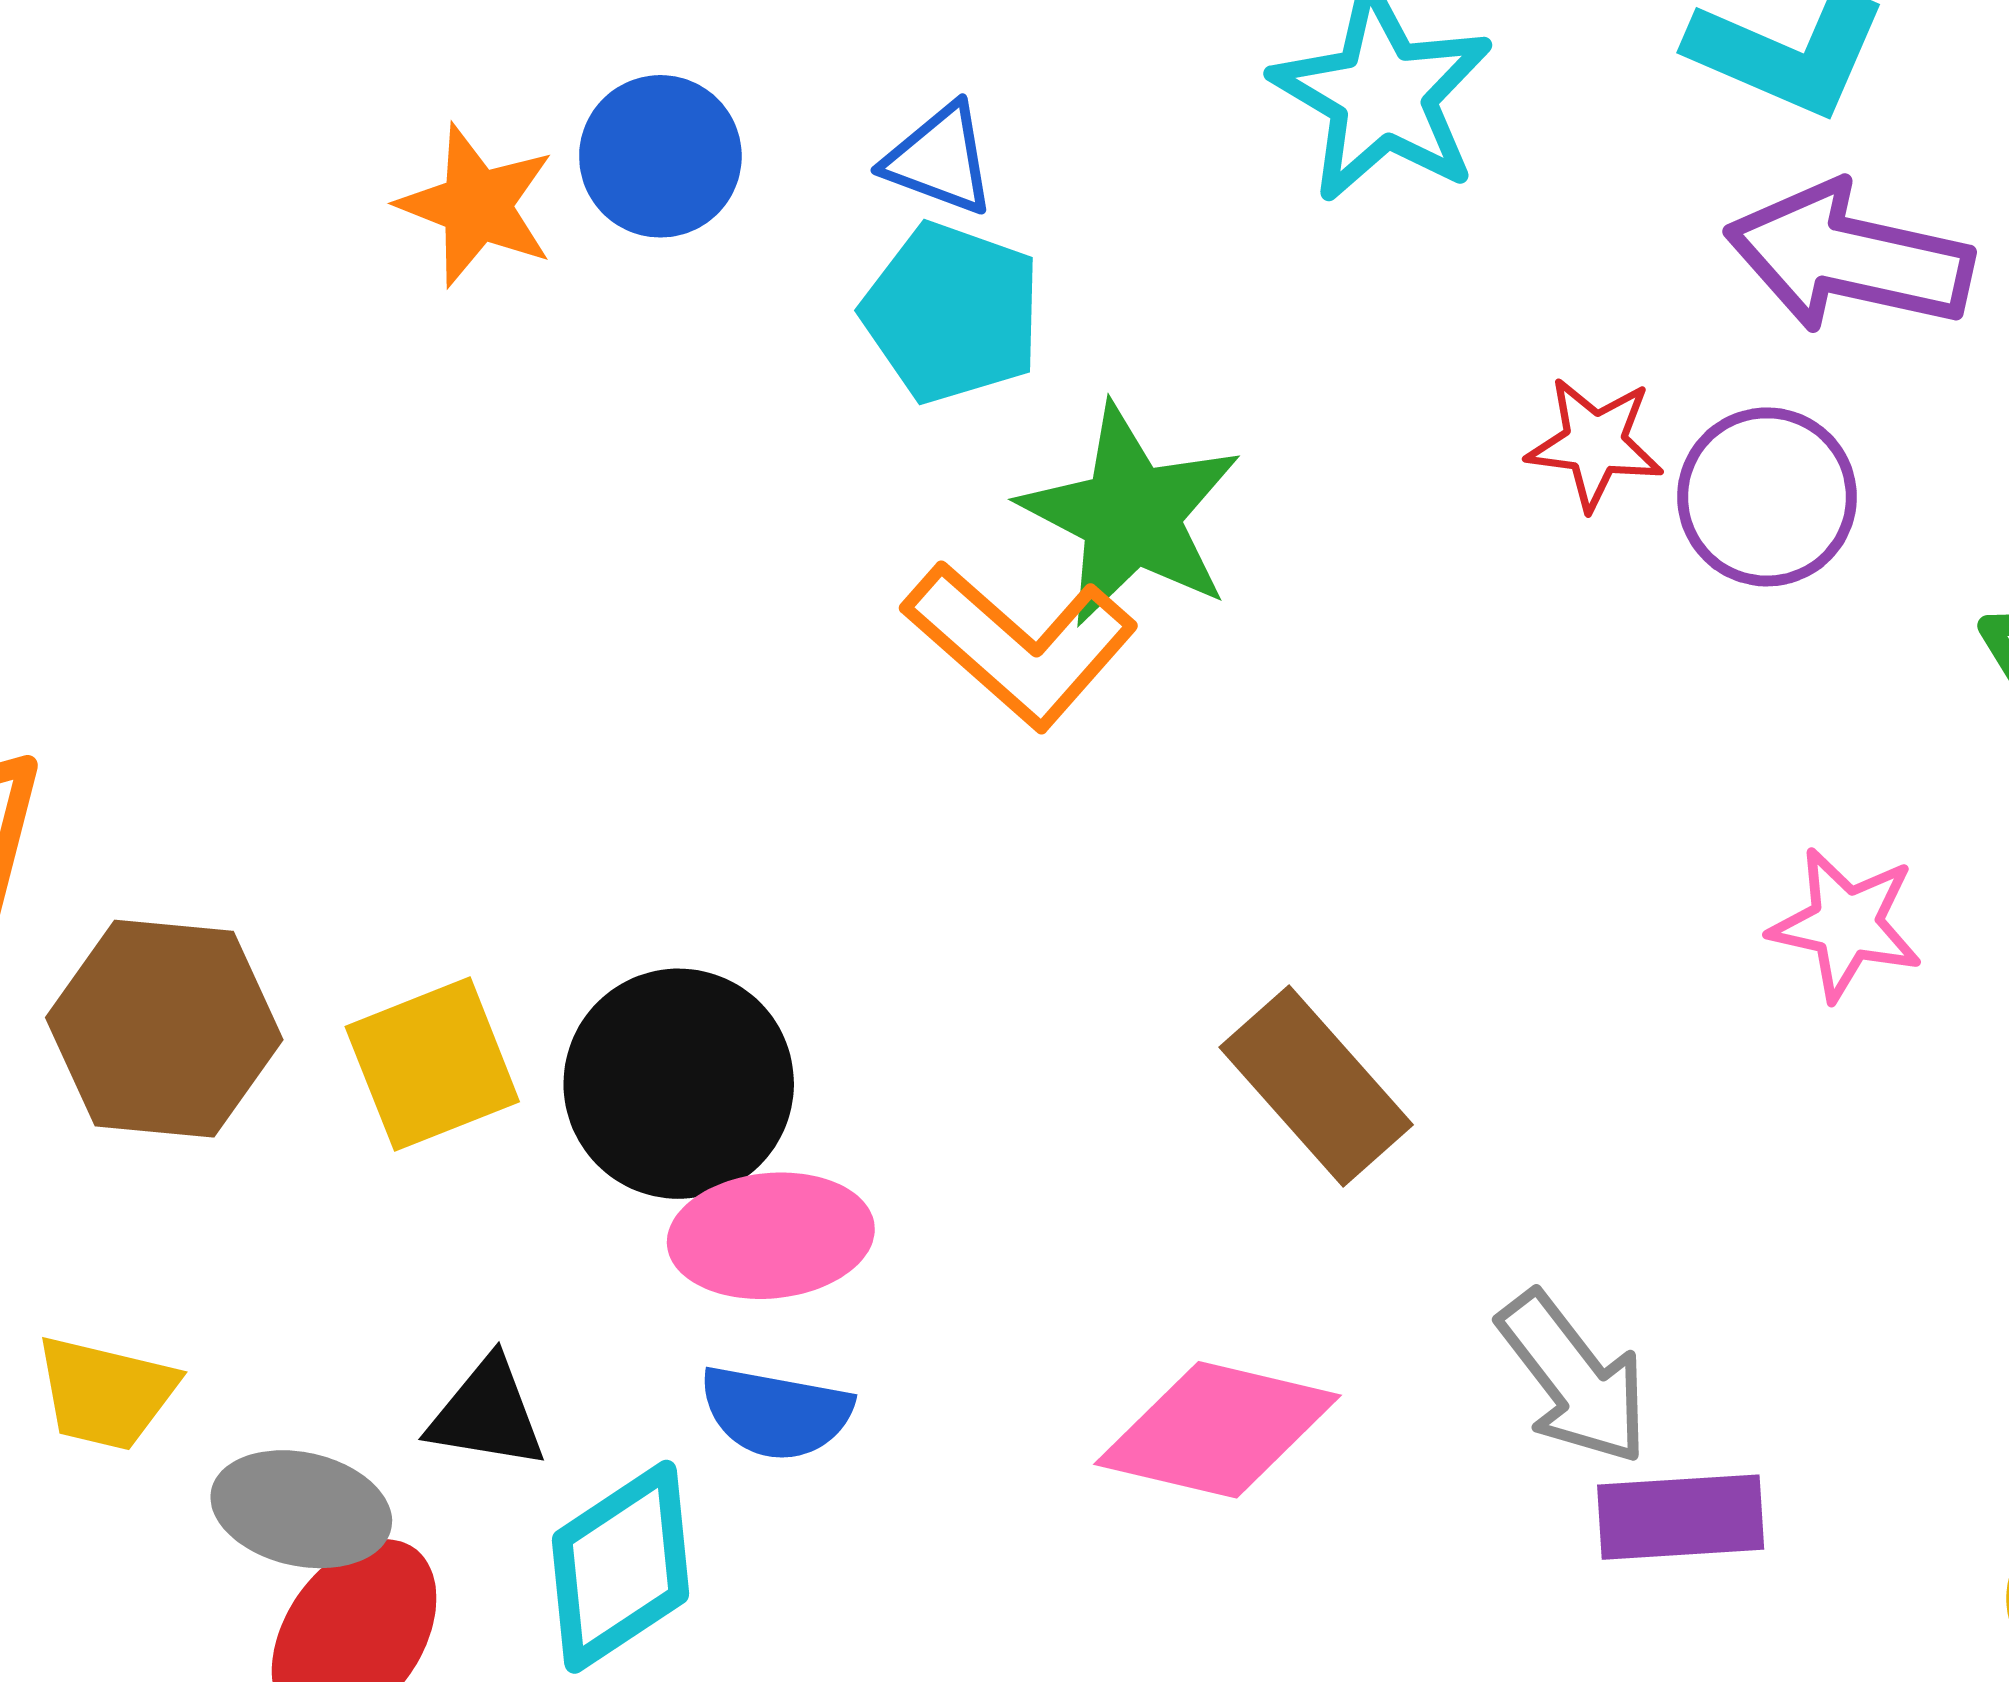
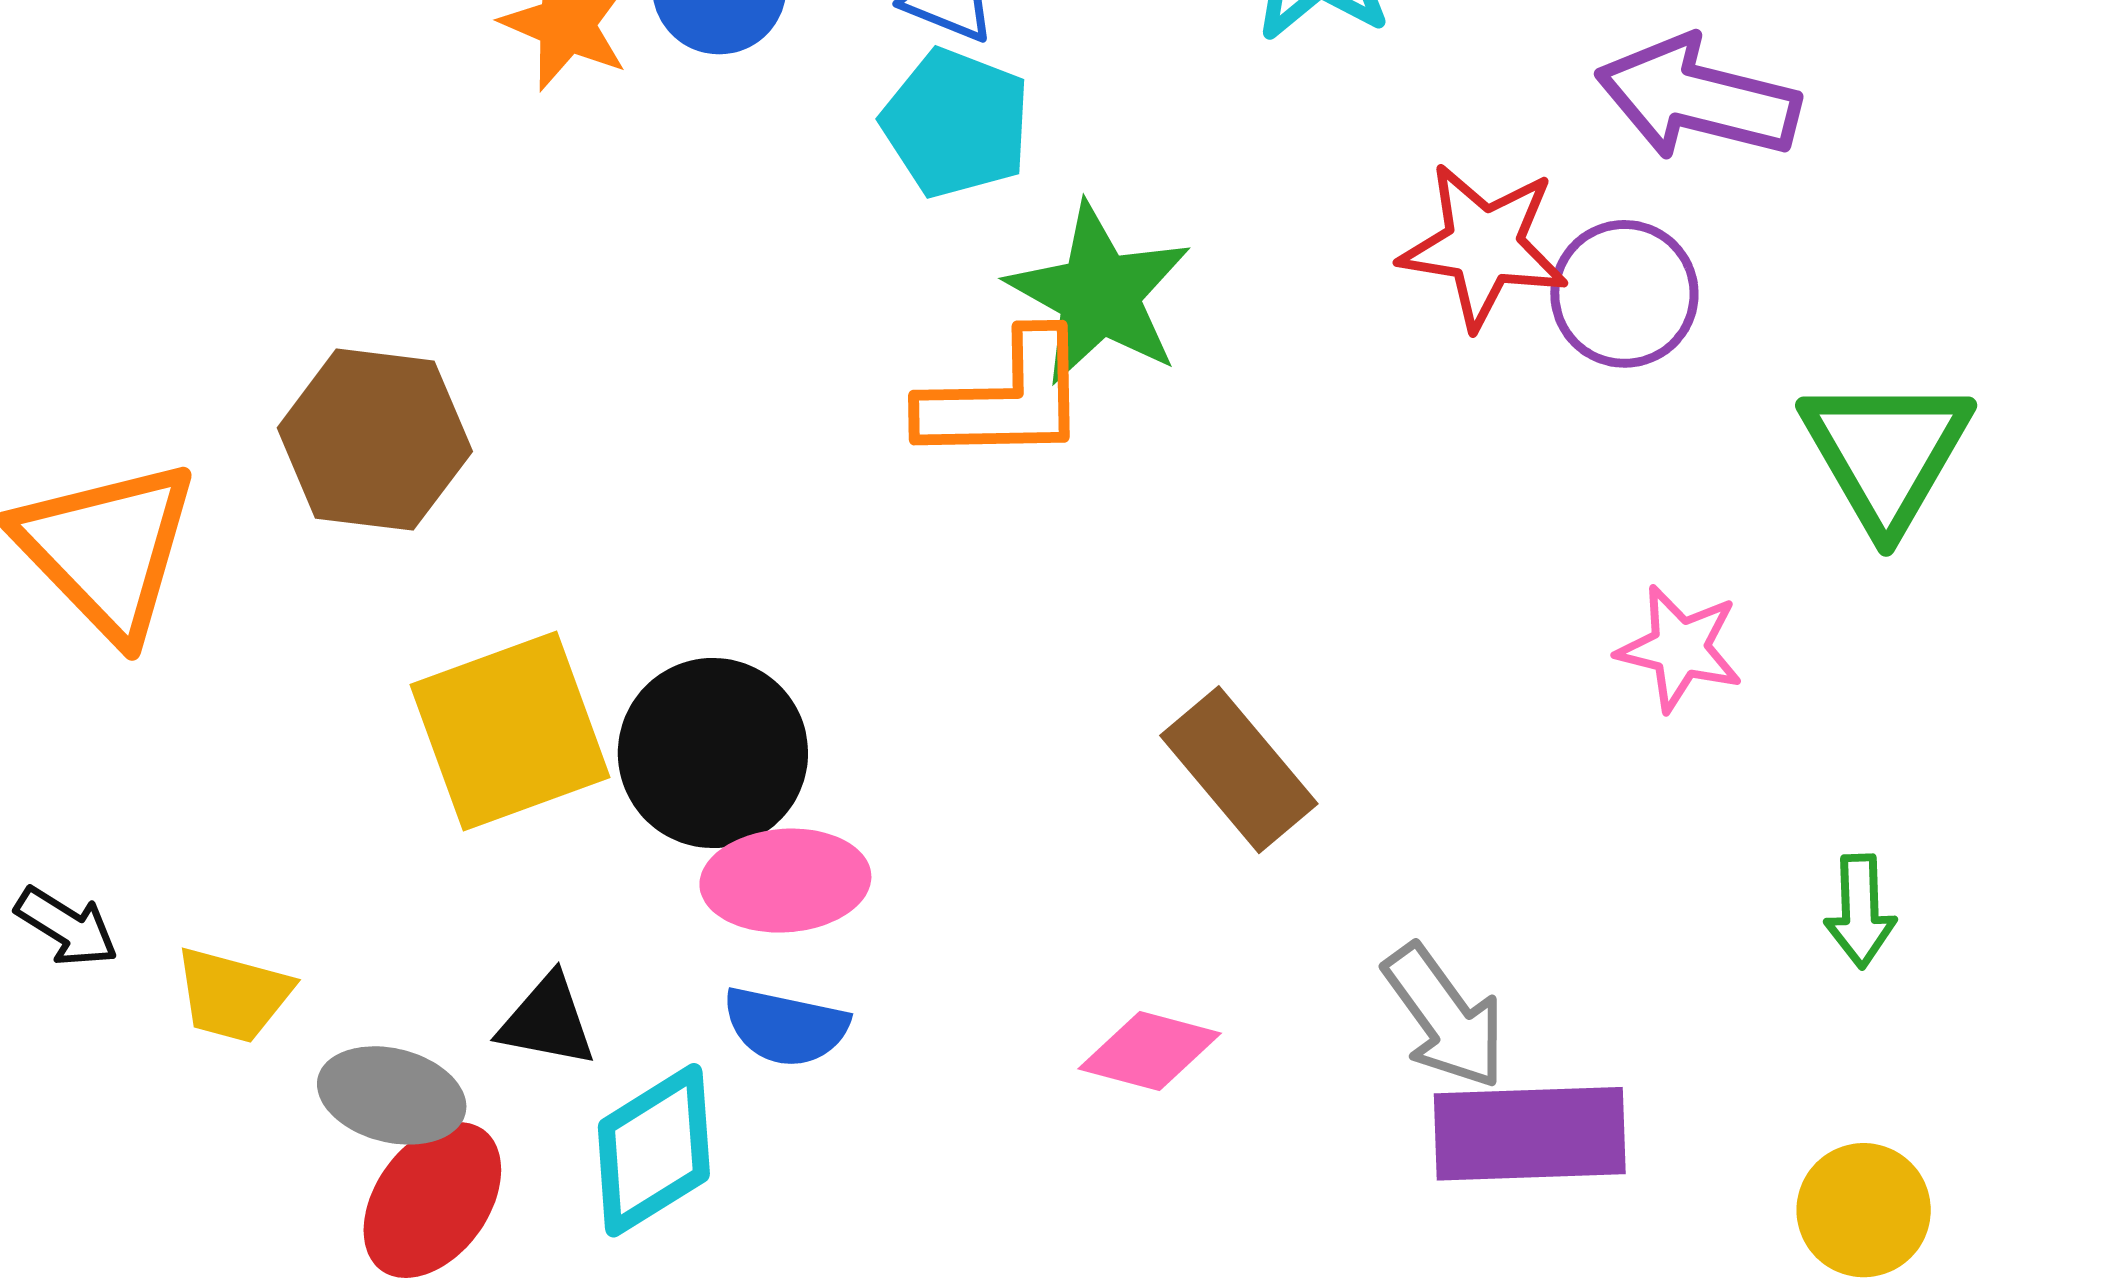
red star: (1595, 443) -> (1484, 246), size x1.5
orange L-shape: (1020, 645) -> (1005, 399), turned -44
brown hexagon: (164, 1029) -> (375, 440), moved
yellow square: (432, 1064) -> (510, 731), size x1.4
pink diamond: (1218, 1430) -> (1150, 1051), size x0.7
purple rectangle: (1681, 1517) -> (1530, 1134), size x1.4

